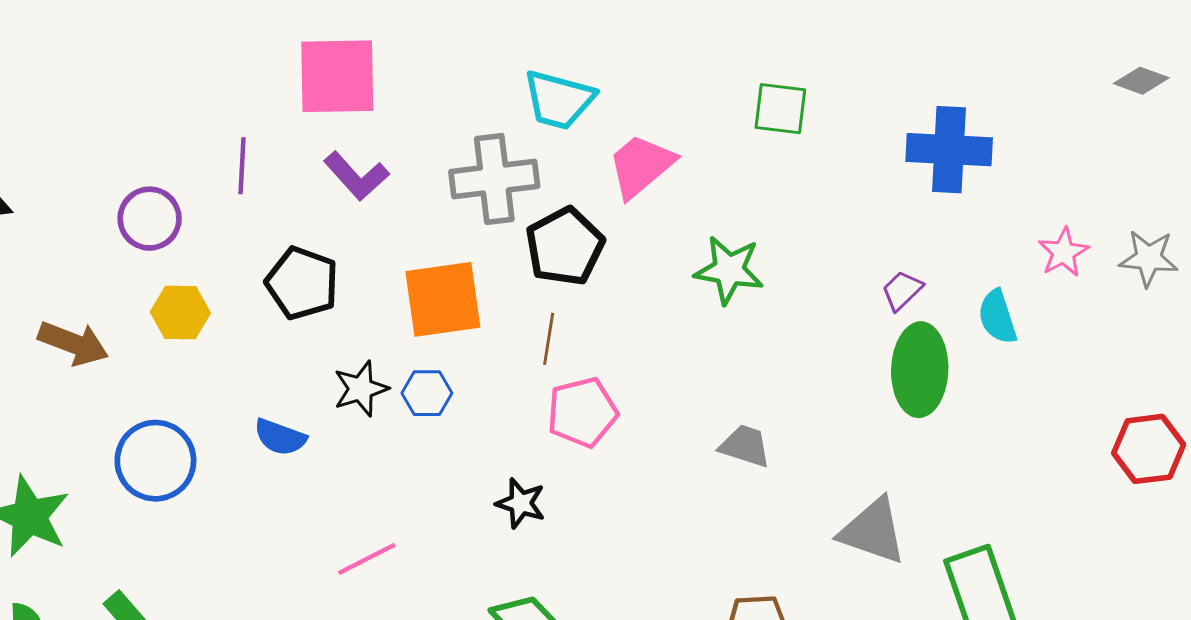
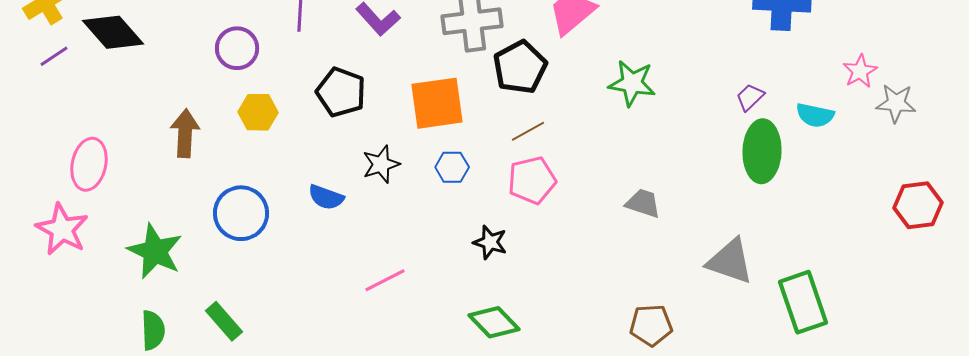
gray star: (1149, 258) -> (896, 103), moved
cyan semicircle: (997, 317) -> (815, 115), turned -60
brown line: (549, 339) -> (528, 131), moved, turned 52
brown arrow: (73, 343) -> (185, 133), turned -108
blue hexagon: (427, 393) -> (452, 167), moved

